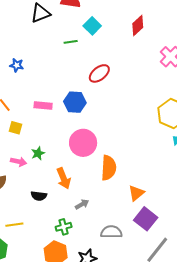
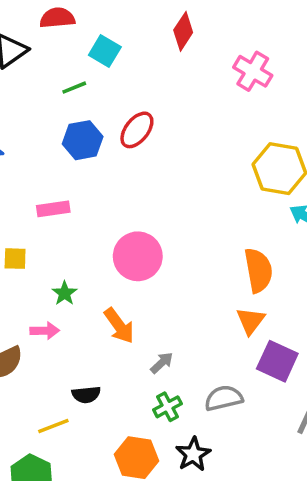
blue hexagon: (75, 102) -> (83, 140), moved
pink arrow: (19, 162) -> (45, 331), moved
orange semicircle: (109, 168) -> (258, 270), moved
black semicircle: (39, 196) -> (86, 395), moved
green cross: (64, 227) -> (167, 407), moved

